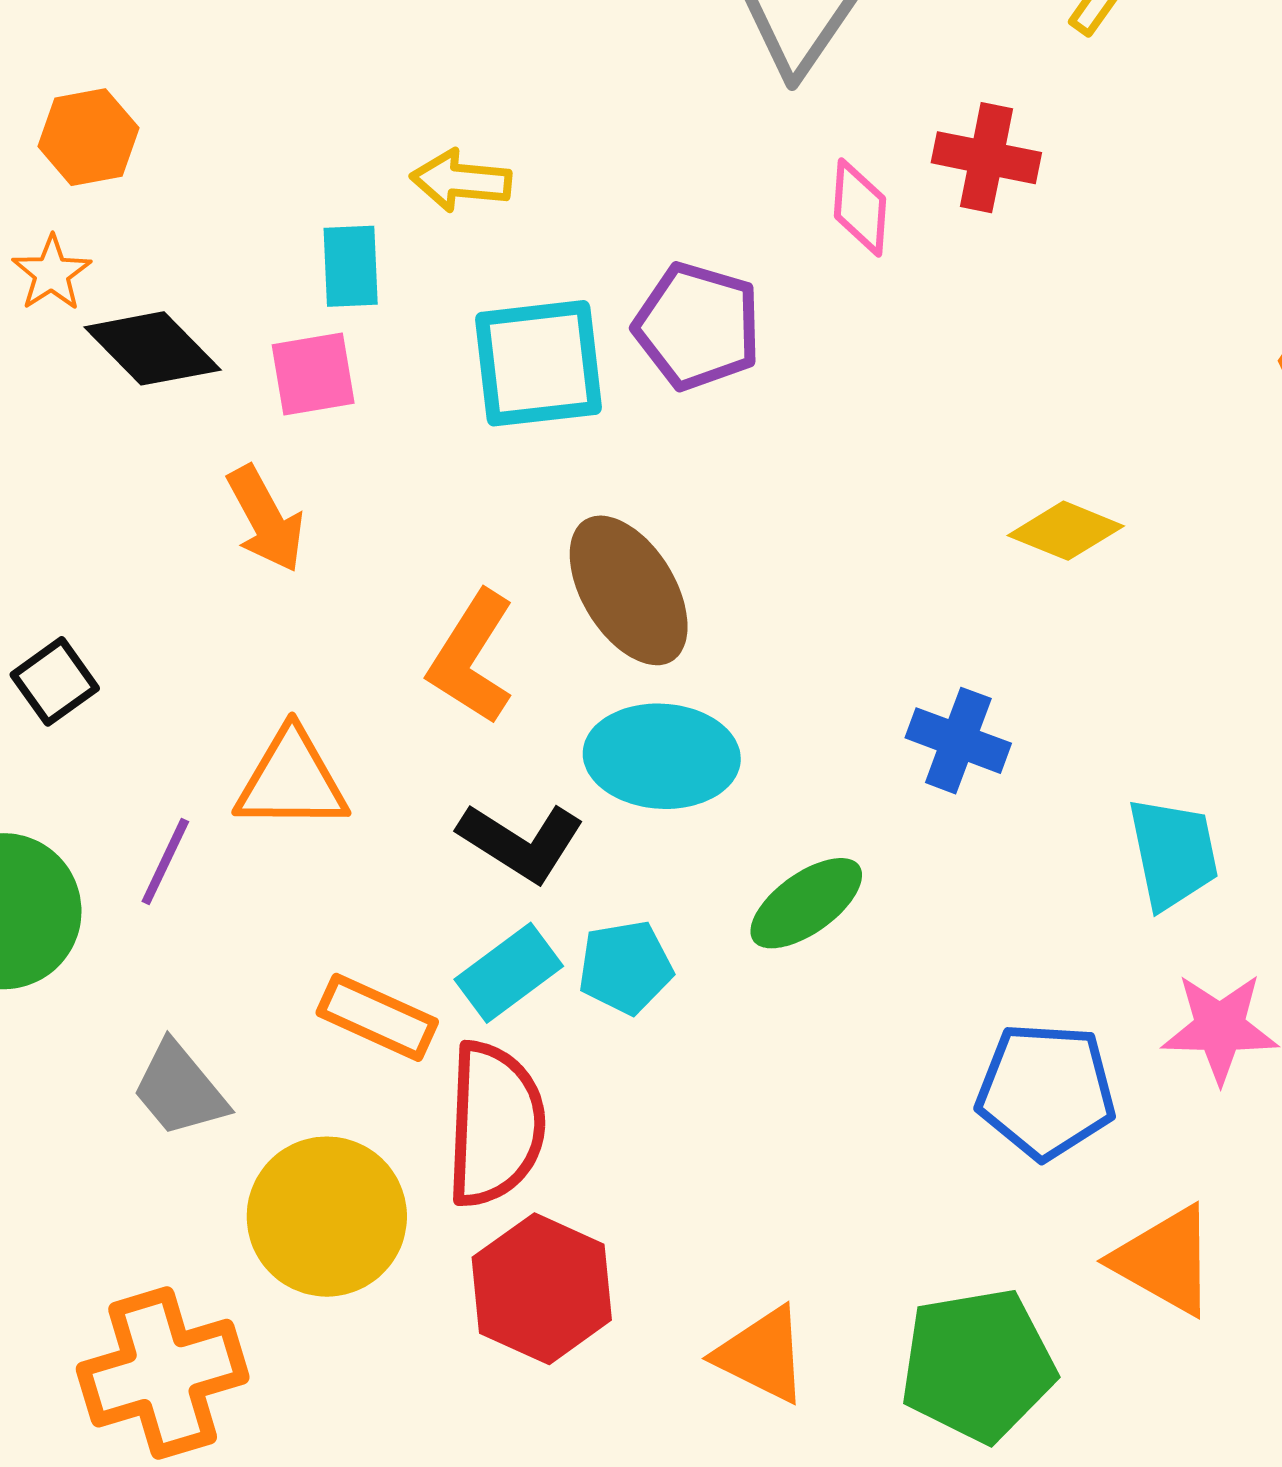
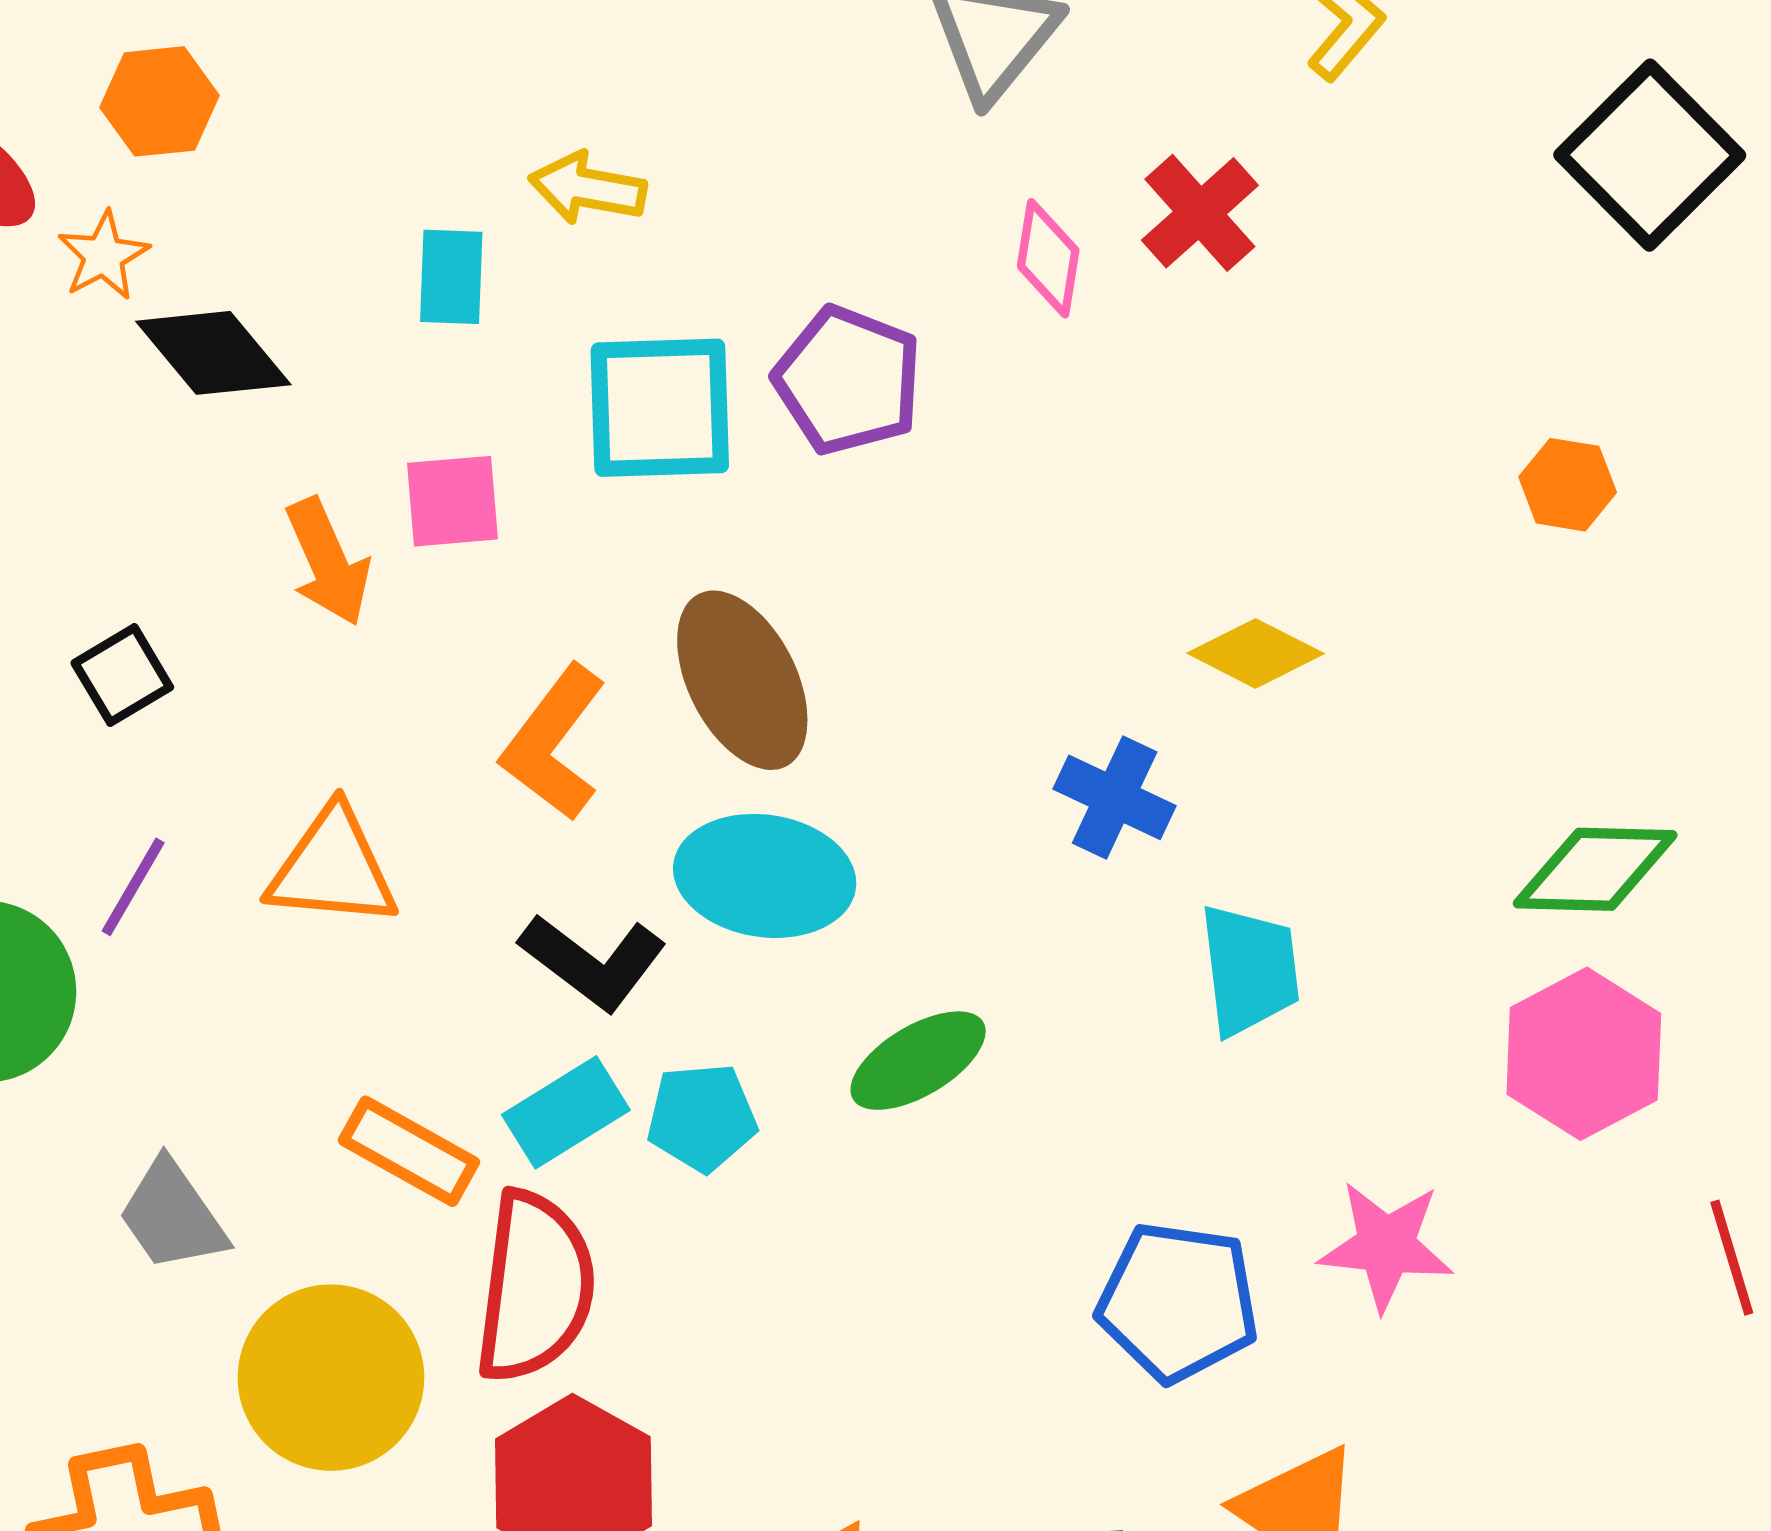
red cross: (986, 158) -> (1200, 213), turned 32
pink square: (313, 374) -> (453, 501), moved
black square: (55, 681) -> (122, 675), moved
blue cross: (958, 741) -> (1115, 797), moved
cyan trapezoid: (1173, 853) -> (1249, 970), moved
purple line: (165, 861) -> (133, 887), moved

